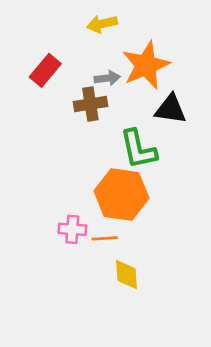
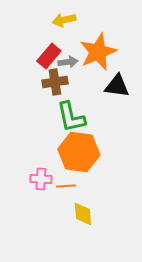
red rectangle: (45, 70) -> (49, 56), moved
green L-shape: (138, 149) -> (71, 117), moved

